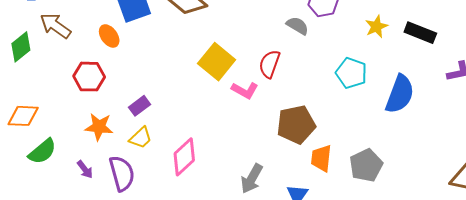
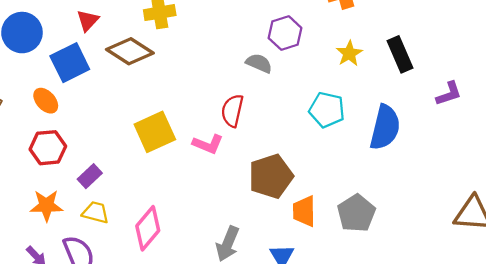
black rectangle: (420, 33) -> (400, 54), turned 52
yellow square: (217, 62) -> (155, 132), moved, turned 33
red hexagon: (89, 77) -> (48, 148), moved
yellow trapezoid: (141, 138) -> (96, 212), turned -115

